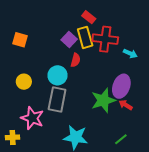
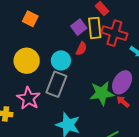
yellow circle: (24, 82) -> (27, 61), size x1.6

